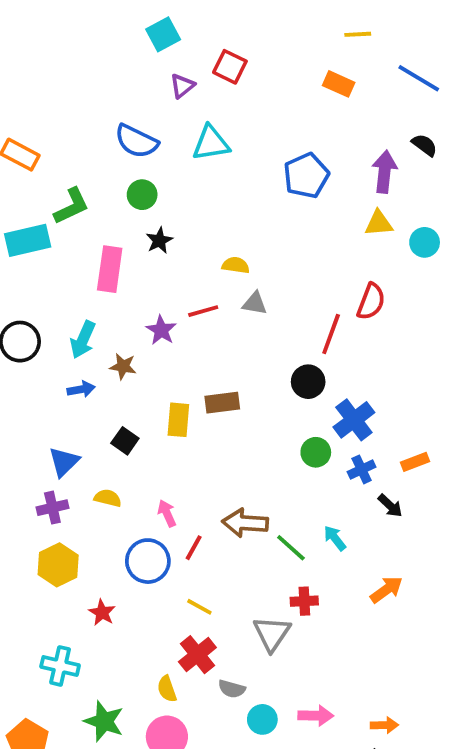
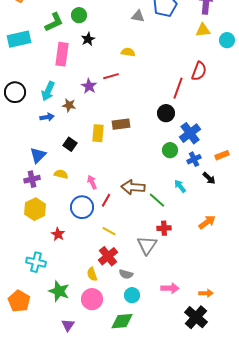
green L-shape: (72, 206) -> (54, 22), moved
gray triangle: (255, 303) -> (138, 16), moved
cyan arrow: (335, 538) -> (180, 186), moved
cyan circle: (262, 719) -> (132, 295), moved

